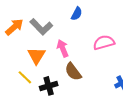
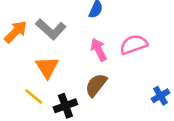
pink arrow: (63, 48) -> (99, 50), moved
brown semicircle: (73, 72) -> (96, 85), turned 78

